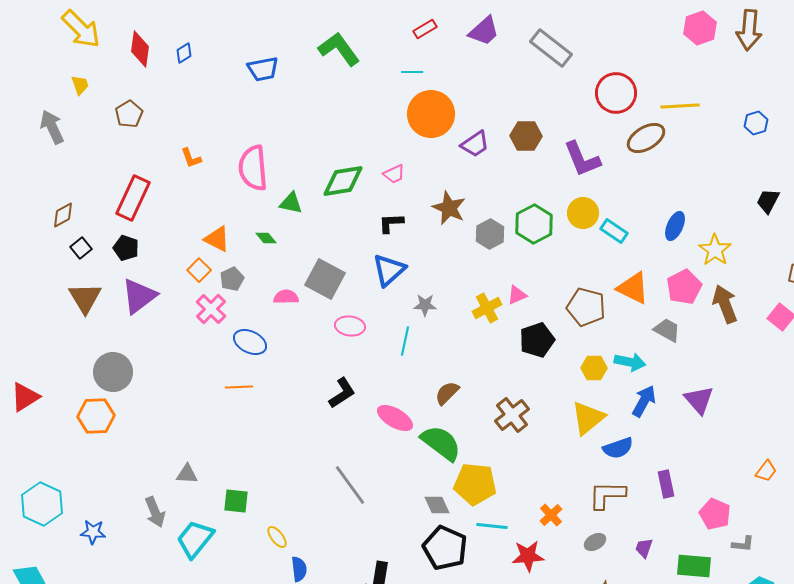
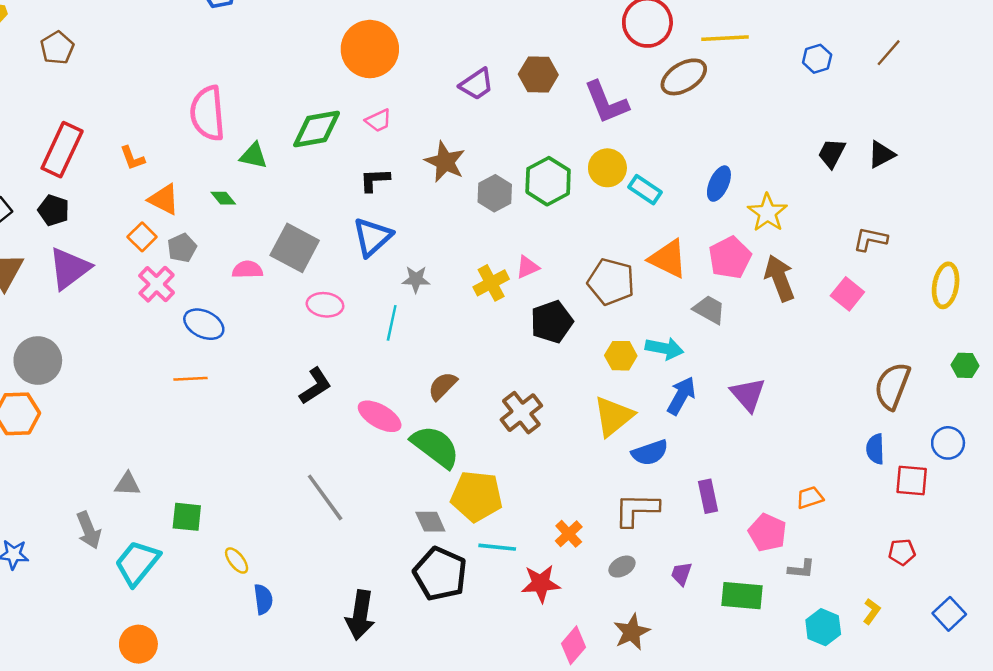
orange circle: (431, 114) -> (370, 49), moved
orange L-shape: (191, 158) -> (132, 158), moved
orange trapezoid: (766, 471) -> (810, 497), moved, turned -145

